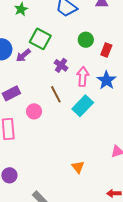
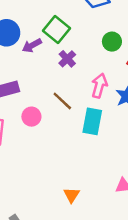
purple cross: (61, 65) -> (67, 59), moved
brown line: (56, 94) -> (62, 101), turned -30
cyan rectangle: (83, 106) -> (92, 121), turned -45

